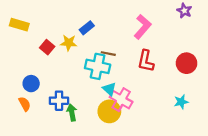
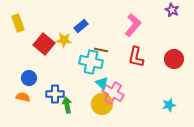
yellow rectangle: (19, 25) -> (18, 23), turned 54
red square: (47, 47) -> (44, 44), size x1.5
cyan star: (181, 102) -> (169, 105), moved
orange semicircle: (25, 104) -> (23, 97), turned -48

